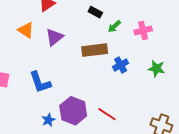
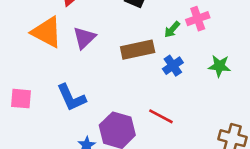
green arrow: (114, 26) -> (172, 30), moved
orange triangle: (26, 30) -> (47, 32), size x1.5
red line: (107, 114) -> (161, 116), moved

